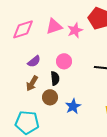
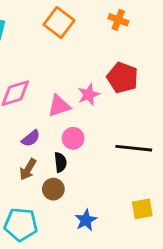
pink triangle: (54, 26) -> (59, 106), moved
blue star: (73, 106) -> (86, 220), moved

